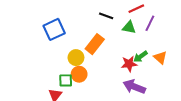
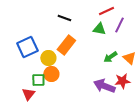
black line: (106, 16) -> (64, 18), moved
blue square: (54, 29) -> (27, 47), moved
red star: (129, 64) -> (122, 81), moved

